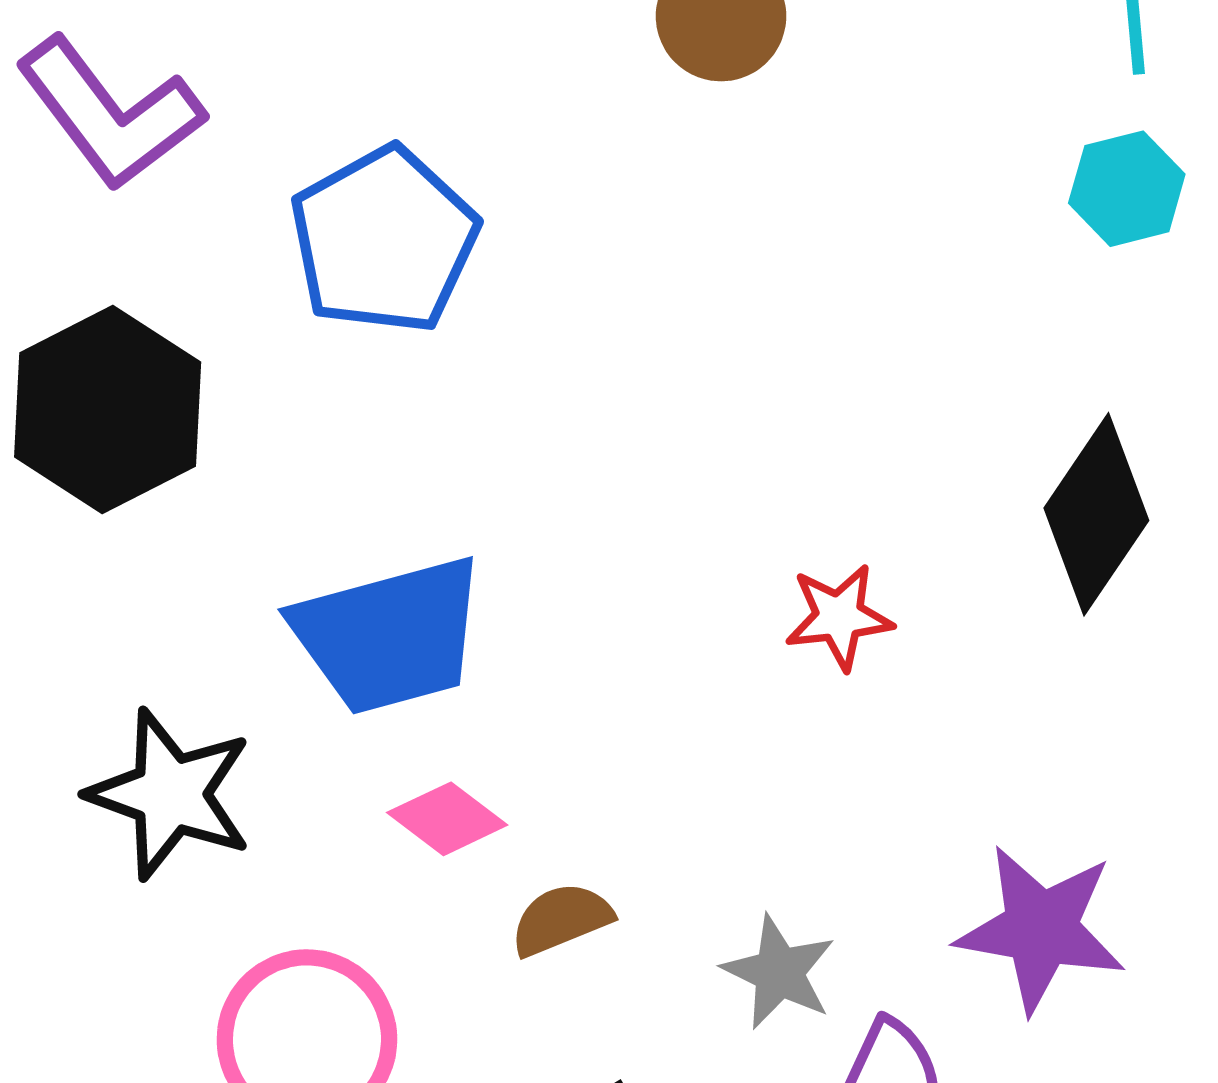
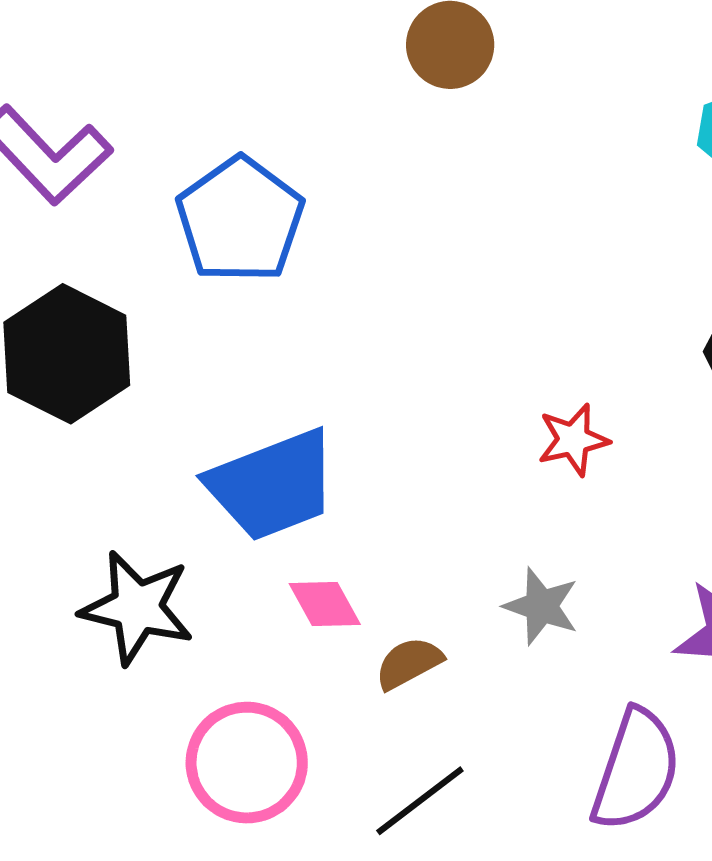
pink diamond: (447, 819) -> (325, 604), turned 30
gray star: (779, 972) -> (541, 606), moved

